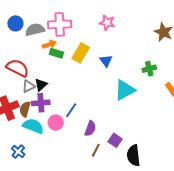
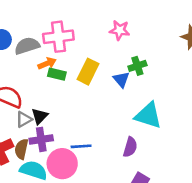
green cross: (149, 69) -> (137, 66), moved
cyan triangle: (125, 90) -> (148, 116), turned 50
blue line: (71, 110) -> (81, 146), turned 56
pink circle: (56, 123) -> (62, 164), size x1.5
purple semicircle: (90, 128) -> (130, 147), moved

